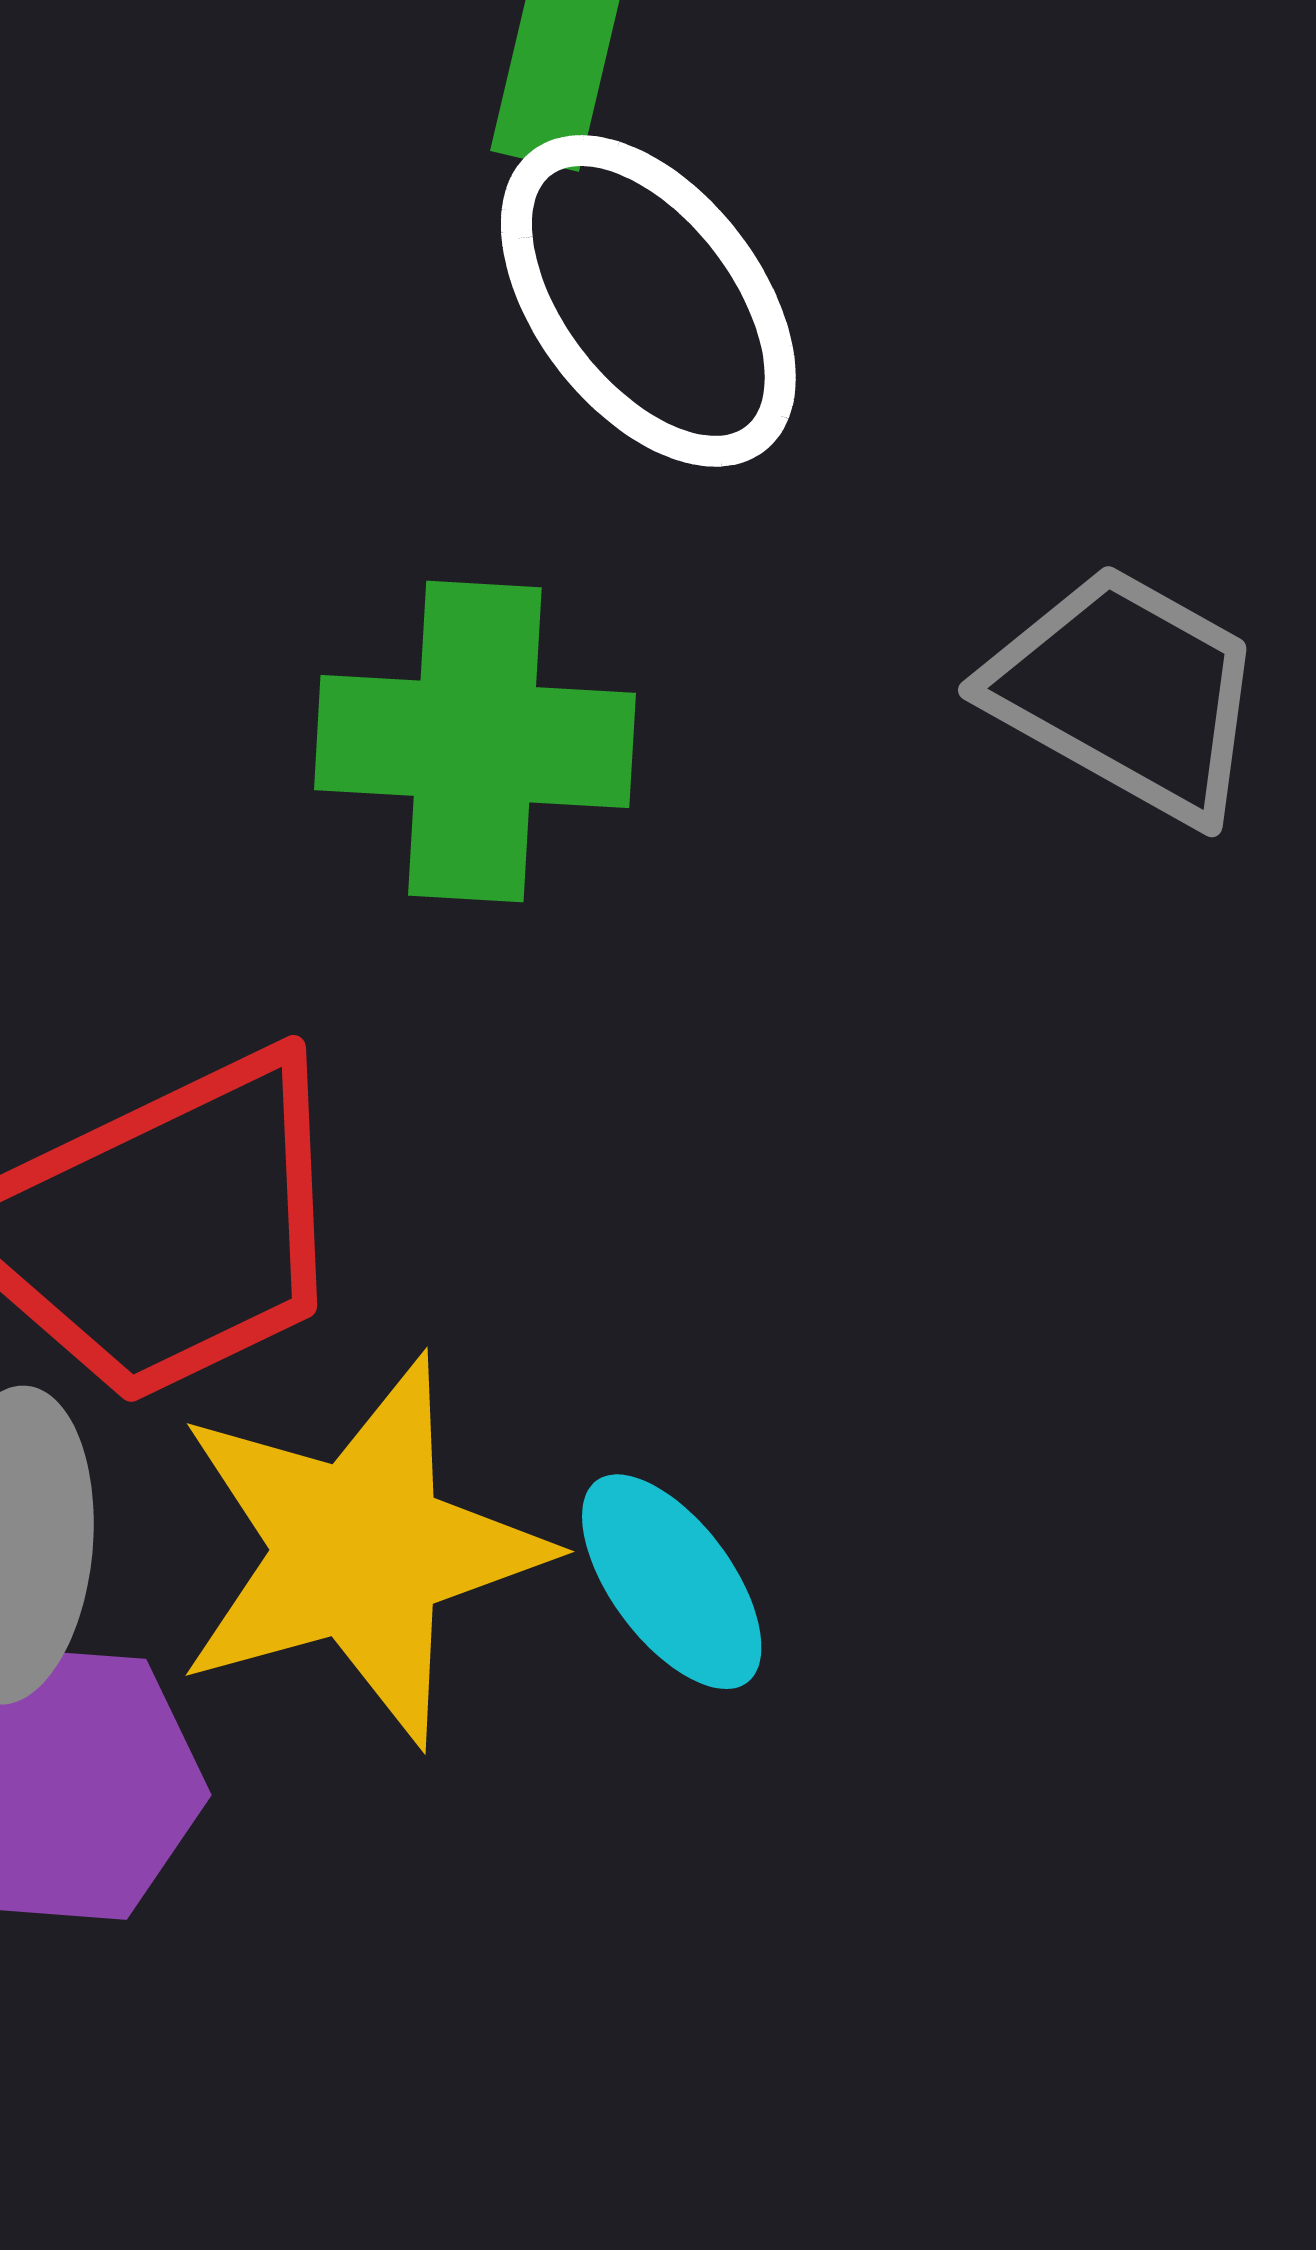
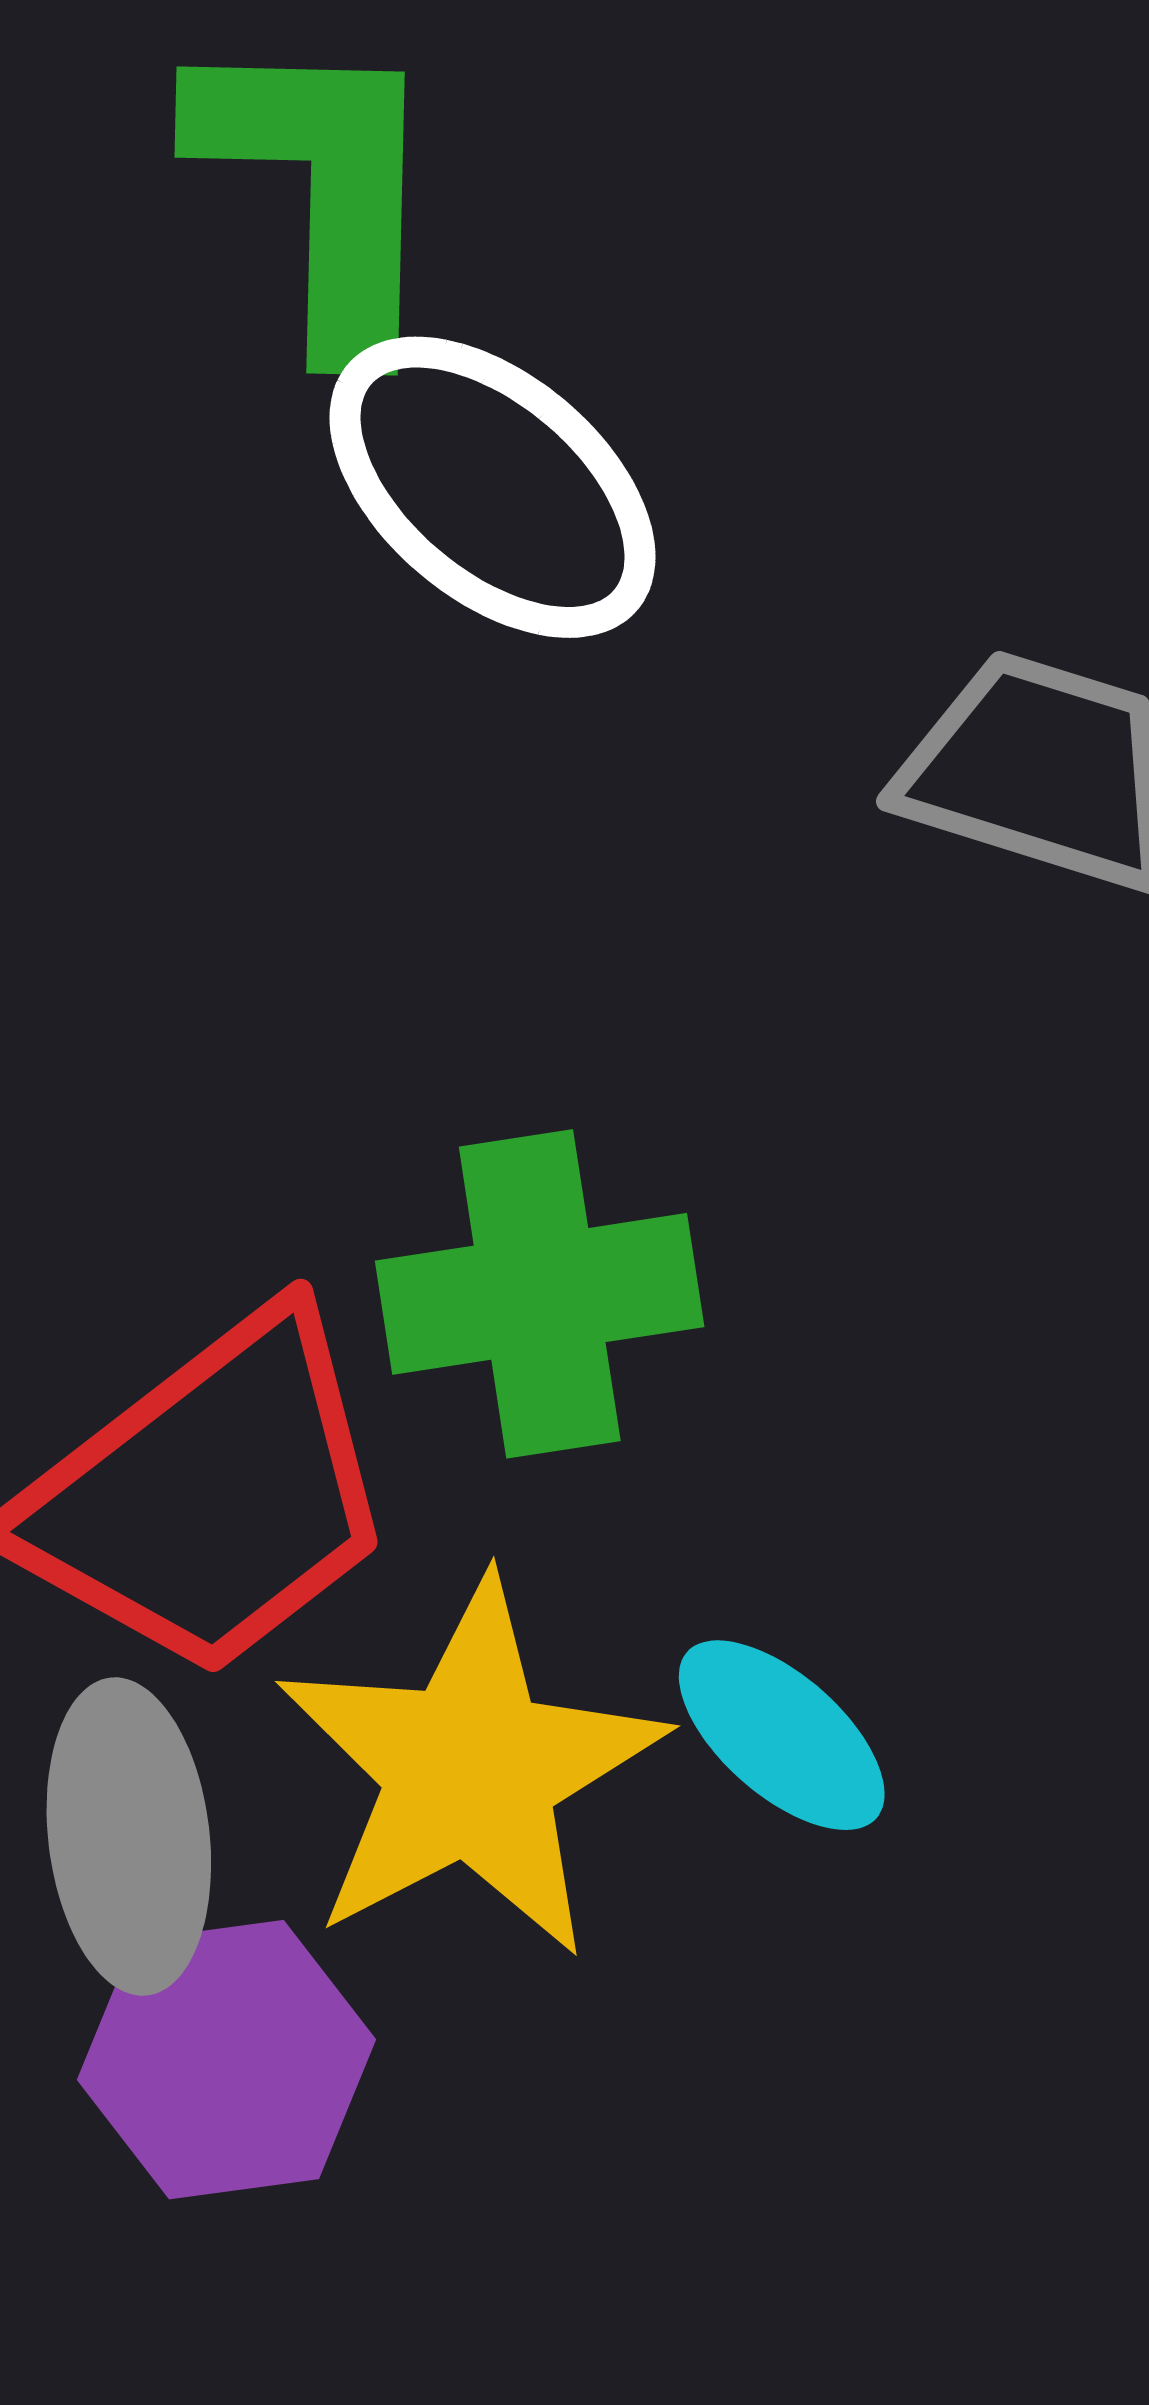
green cross: (475, 742) -> (540, 1294), moved

